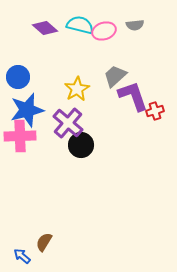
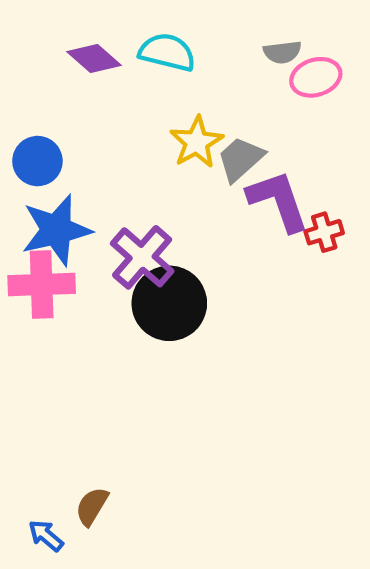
pink ellipse: (104, 31) -> (316, 77), moved
yellow star: (77, 89) -> (197, 142), moved
black circle: (81, 145) -> (169, 303), size x1.4

